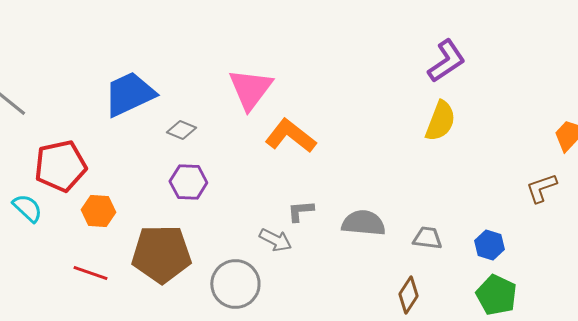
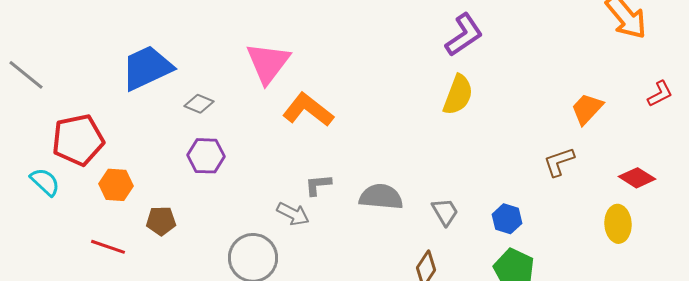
gray trapezoid: (427, 238) -> (445, 212), turned 52
brown pentagon: (161, 254) -> (161, 221), moved, size x0.5

